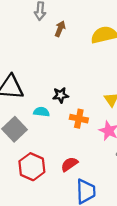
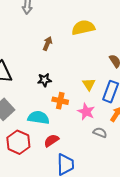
brown arrow: (60, 29) -> (47, 44), moved
cyan semicircle: (42, 112) -> (38, 118), moved, size x1.5

